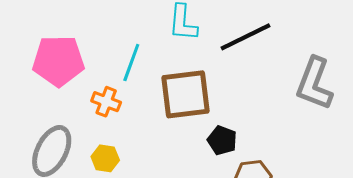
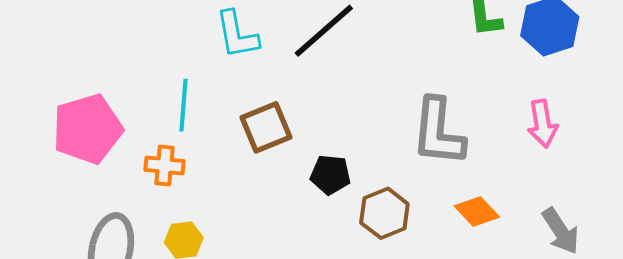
gray L-shape: (314, 84) -> (438, 132), moved
brown square: (186, 94) -> (266, 127), size x0.7

